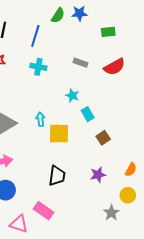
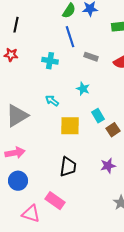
blue line: (35, 36) -> (70, 37), moved, turned -35
cyan rectangle: (88, 114) -> (98, 116), moved
cyan arrow: (40, 119) -> (52, 101), moved, turned -48

